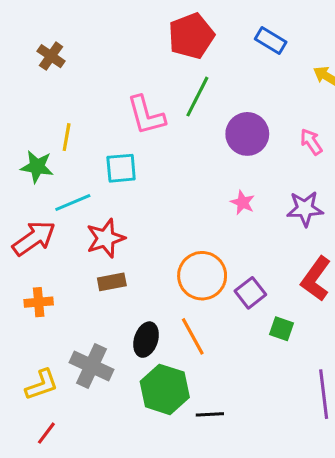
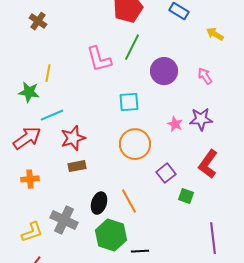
cyan square: (121, 168) -> (129, 102), moved
pink star: (243, 202) -> (175, 124), moved
orange circle: (202, 276) -> (135, 144), moved

